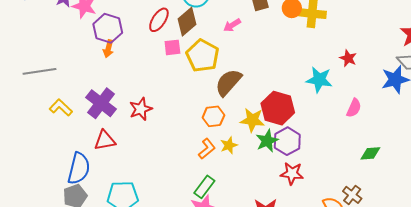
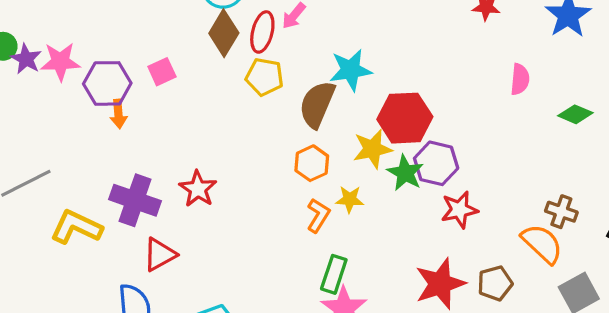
red ellipse: (159, 20) -> (262, 32), moved
pink square: (172, 47) -> (162, 72), moved
yellow pentagon: (203, 56) -> (264, 77), size x0.7
cyan star: (319, 80) -> (351, 70), moved
yellow L-shape: (61, 108) -> (76, 227), size x1.4
yellow star: (229, 145) -> (350, 199), turned -30
green diamond: (370, 153) -> (575, 114), moved, turned 45

